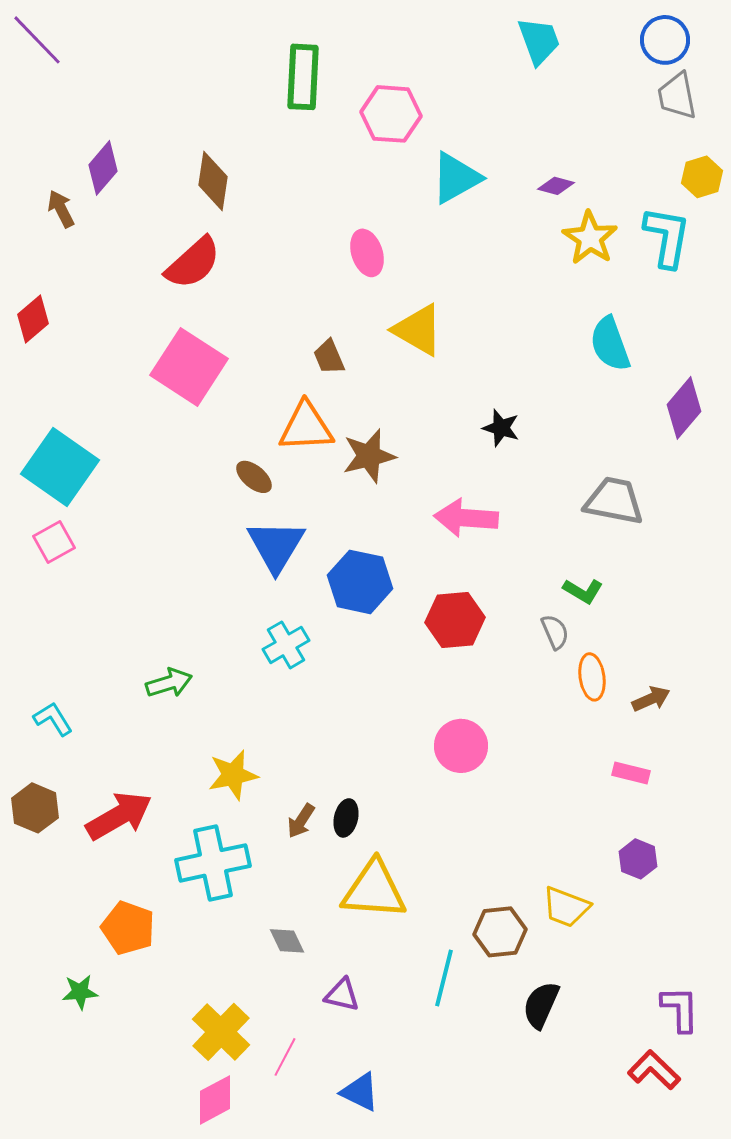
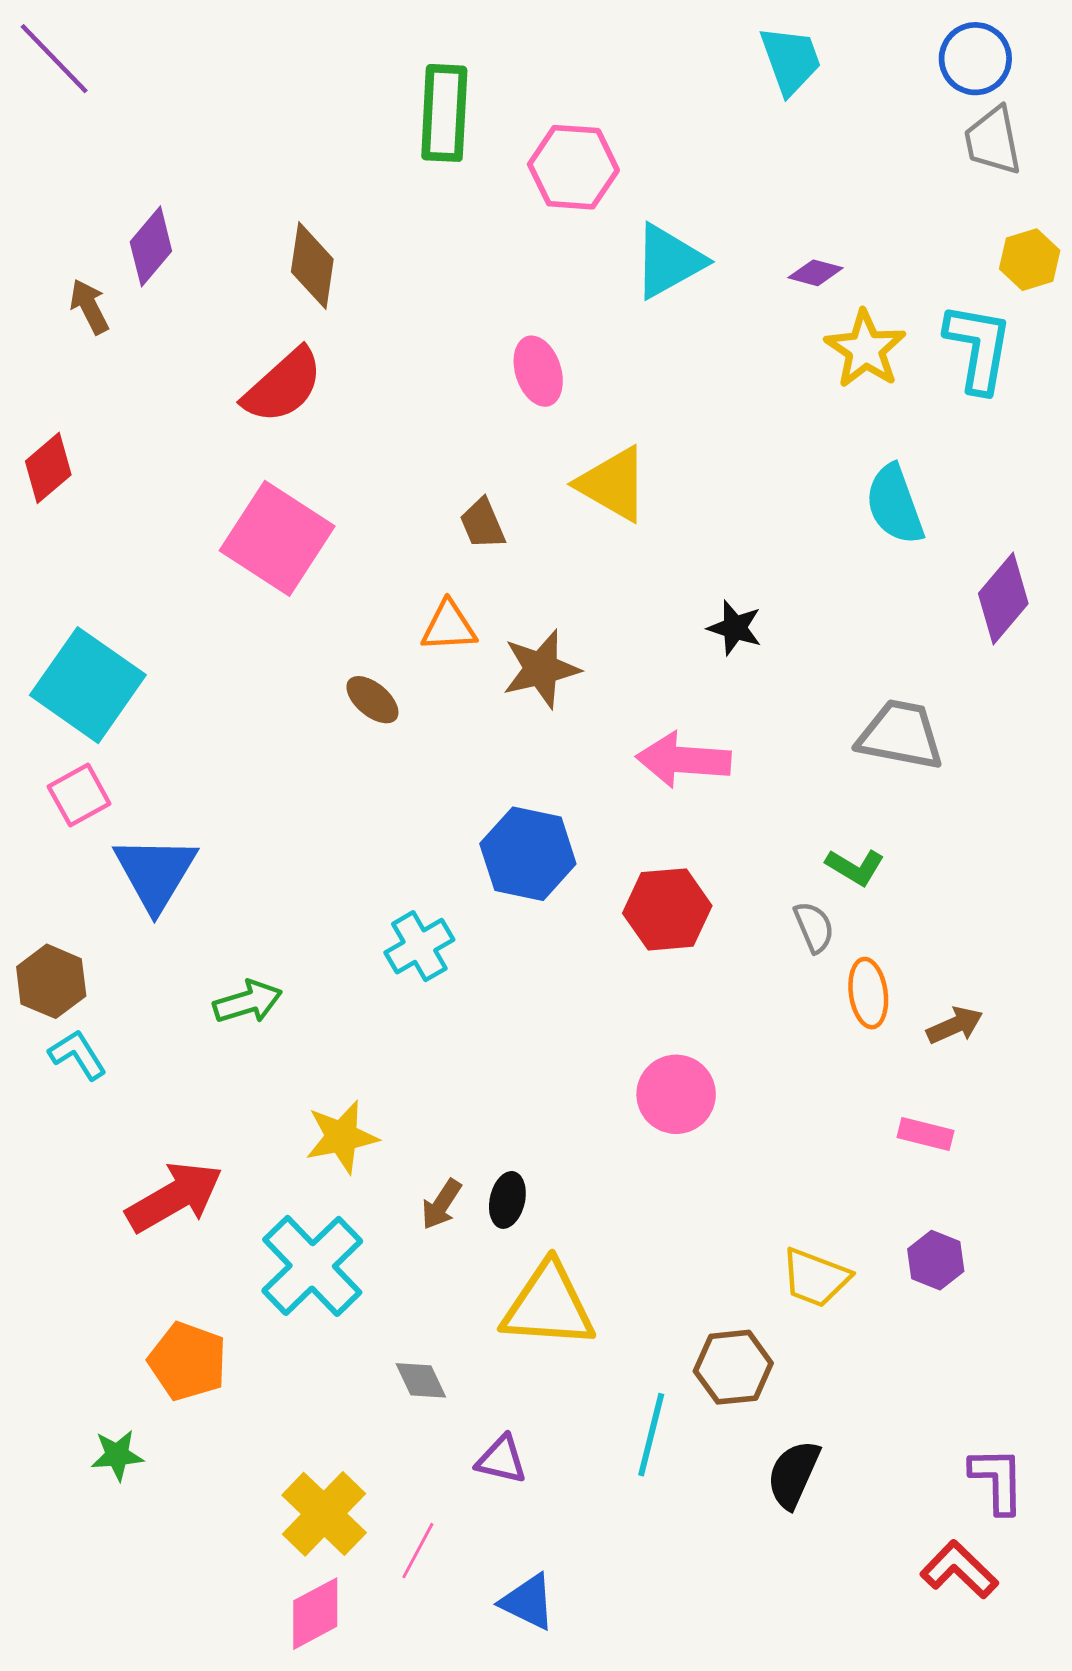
orange triangle: (306, 427) -> (449, 626), size x0.7
blue triangle: (276, 546) -> (155, 873), moved
brown hexagon: (35, 808) -> (51, 981), moved
cyan cross: (213, 863) -> (312, 1266), turned -32
yellow trapezoid: (566, 907) -> (815, 1278), moved

